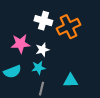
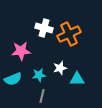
white star: (42, 50) -> (60, 68), moved
cyan triangle: (70, 81) -> (77, 79), moved

